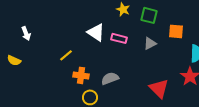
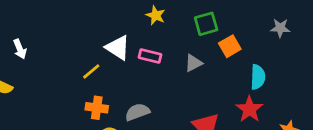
green square: (149, 15) -> (206, 24), moved, turned -30
orange square: (176, 31) -> (230, 46), turned -35
yellow line: (66, 55) -> (91, 71), moved

